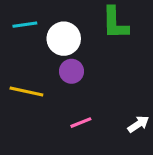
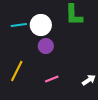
cyan line: (25, 25) -> (19, 25), moved
yellow line: (26, 91) -> (17, 71), moved, turned -75

